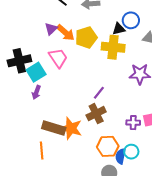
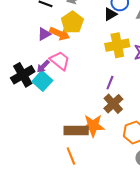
purple triangle: (51, 29) -> (44, 34), turned 32
yellow pentagon: (86, 38) -> (72, 22), moved
yellow cross: (113, 47) -> (117, 45), moved
purple arrow: (36, 92) -> (43, 66), moved, turned 40

